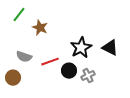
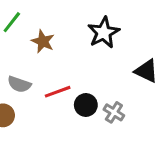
black star: (81, 48) -> (104, 33), moved
gray cross: (88, 76) -> (114, 112), turned -32

